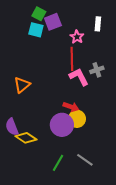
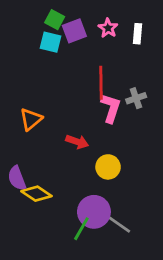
pink star: (77, 37) -> (108, 28), moved
pink L-shape: (79, 77) -> (111, 108), turned 45
red arrow: (71, 107) -> (77, 142), moved
purple circle: (62, 125) -> (94, 212), moved

